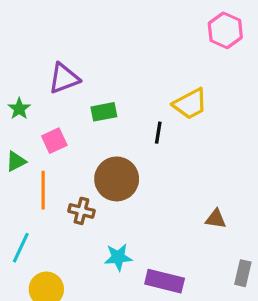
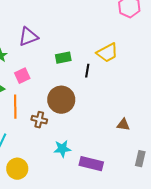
green rectangle: (104, 112) -> (63, 58), moved

